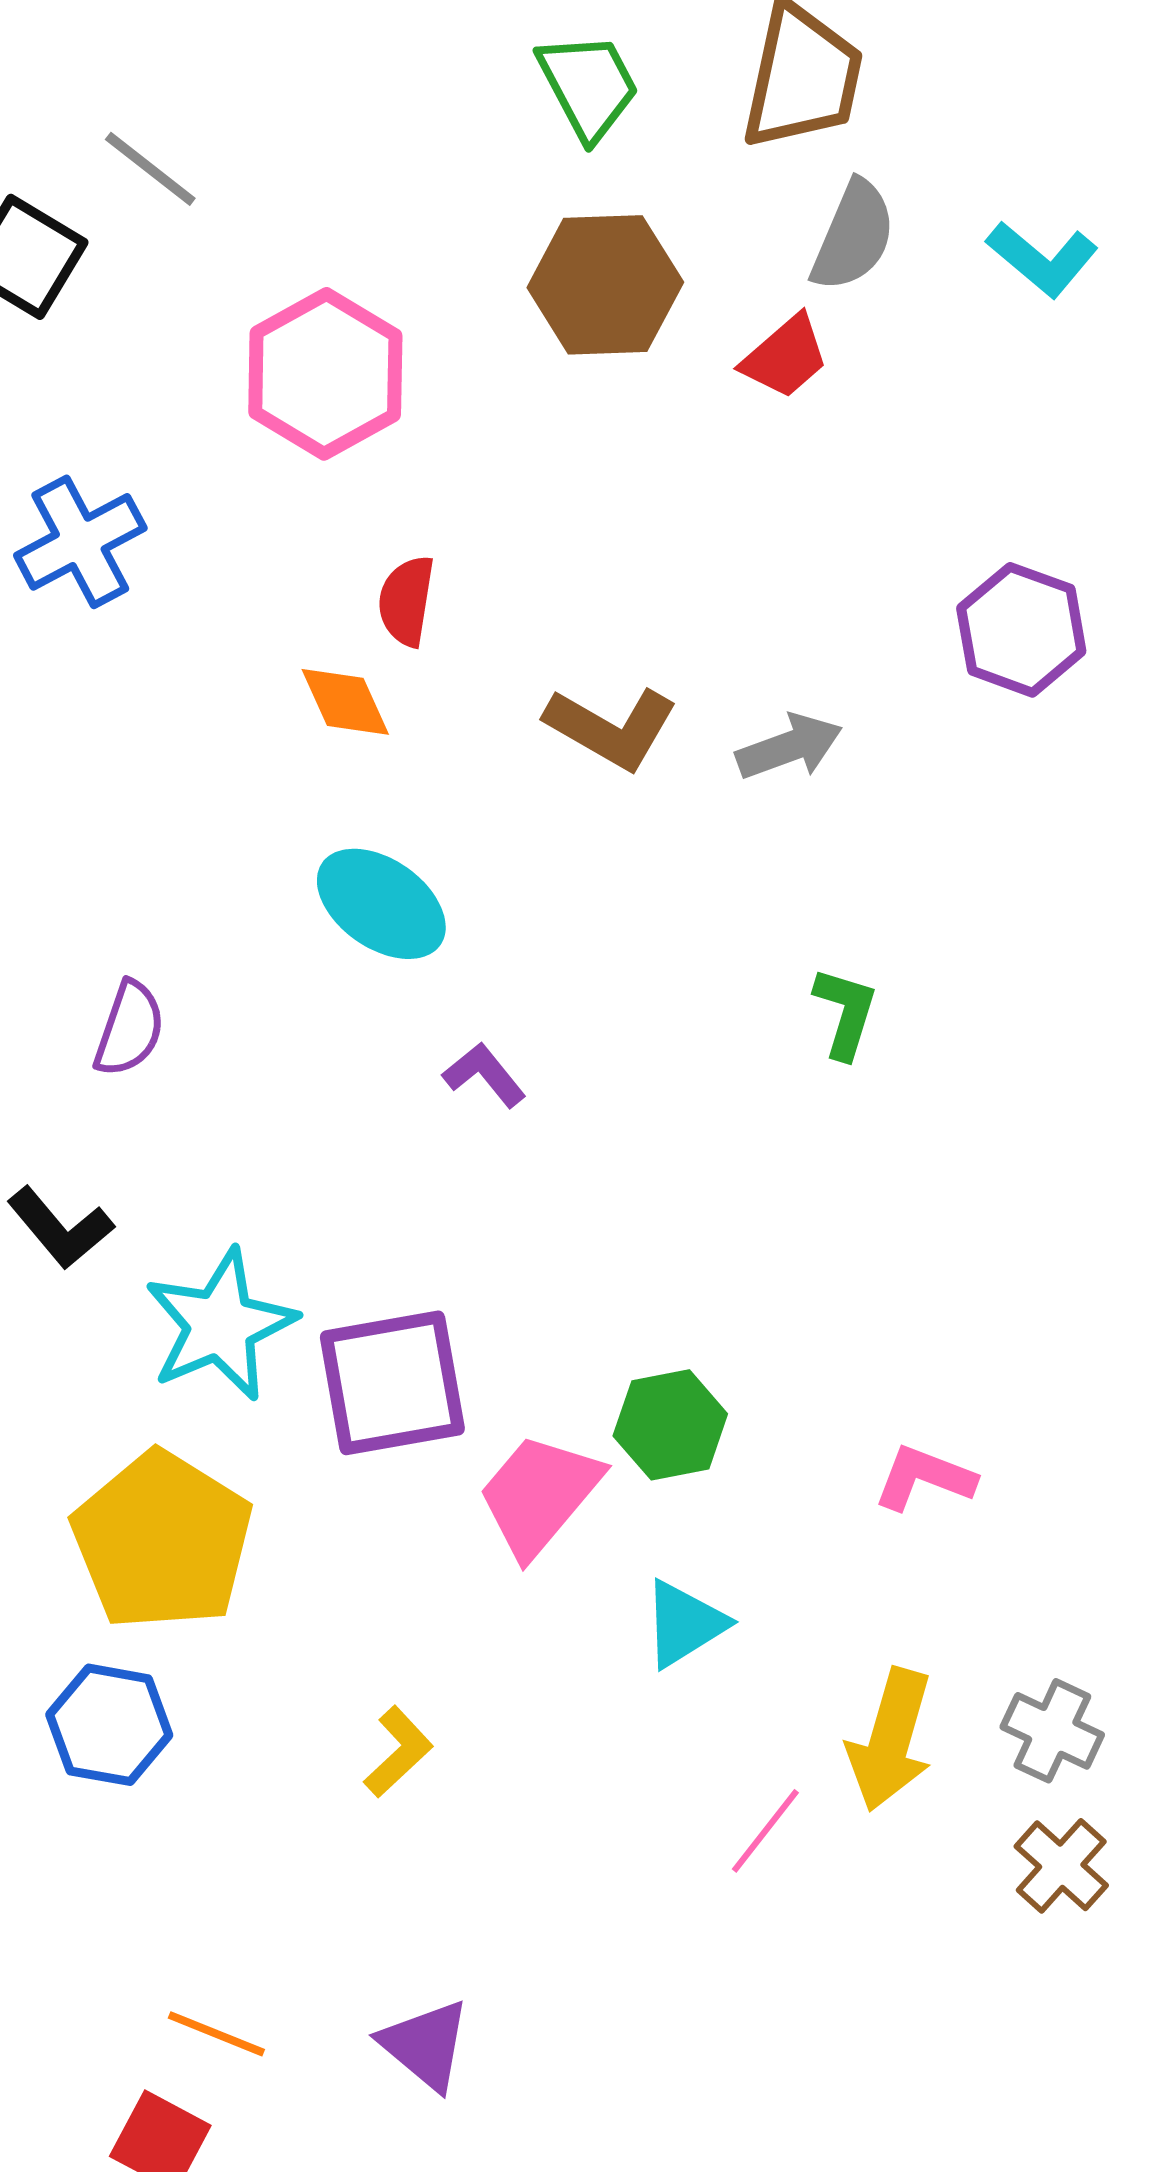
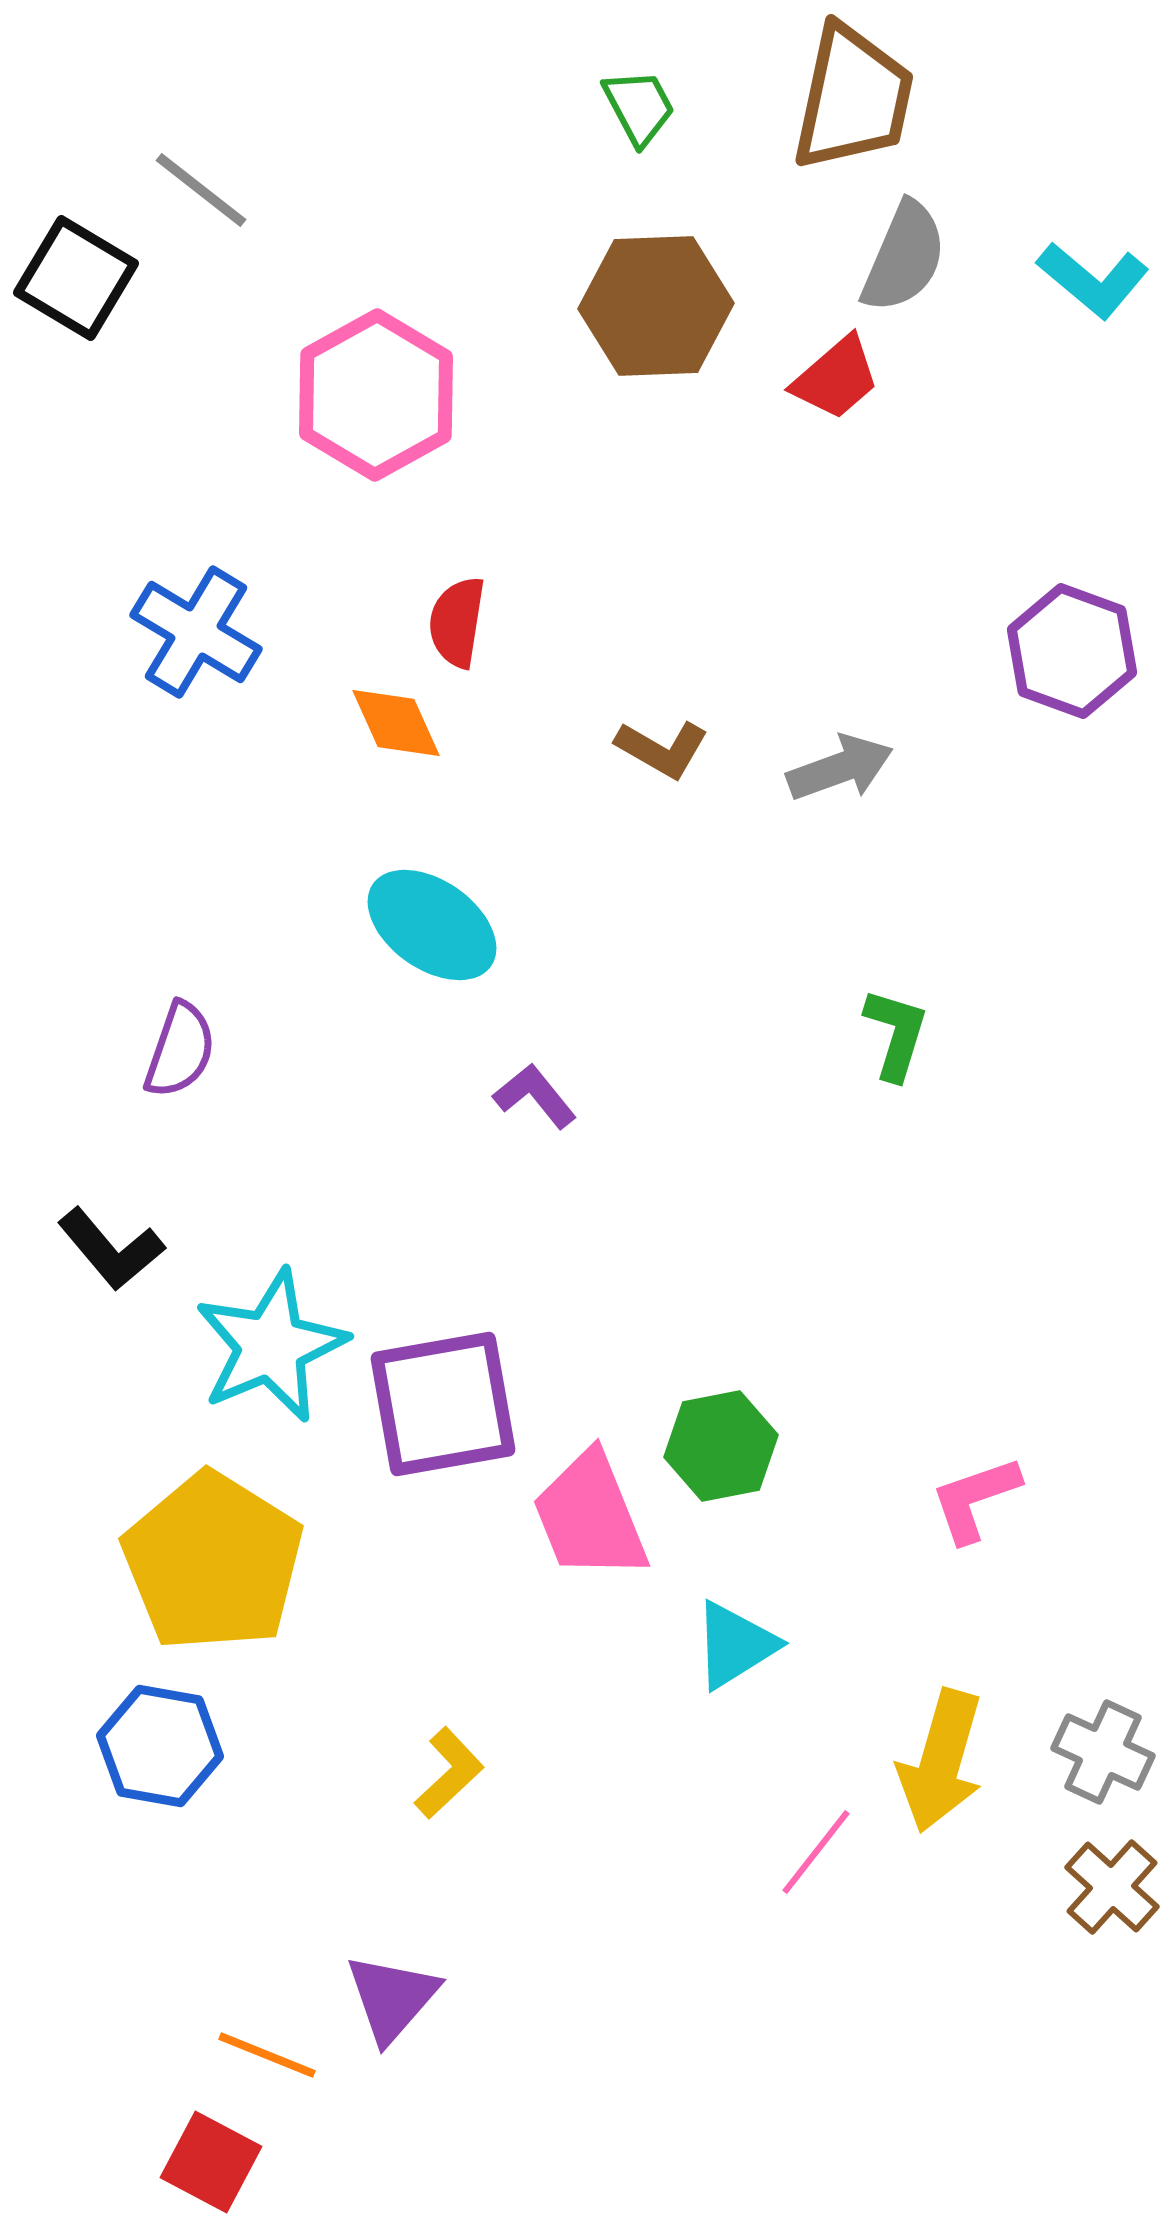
green trapezoid: (588, 86) -> (639, 107), size x0.7
blue cross: (80, 542) -> (196, 632), moved, turned -31
brown L-shape: (611, 728) -> (662, 749), size x0.7
pink L-shape: (924, 1478) -> (975, 1499), turned -40
pink trapezoid: (539, 1495) -> (590, 1516), turned -62
purple triangle: (425, 2045) -> (392, 1998), moved, turned 31

